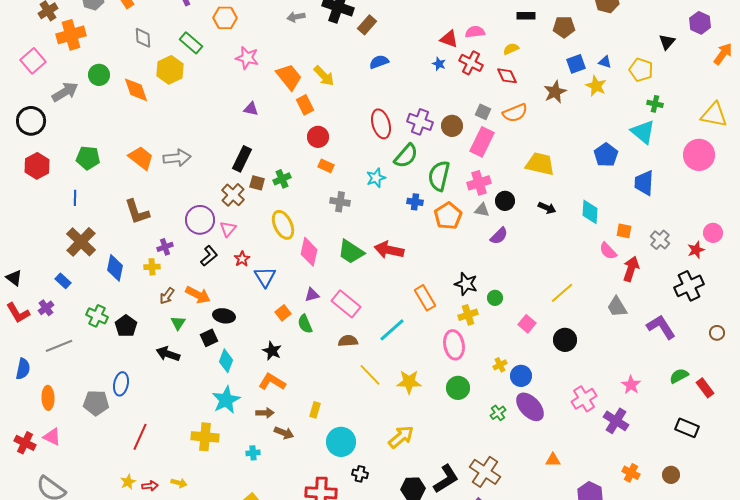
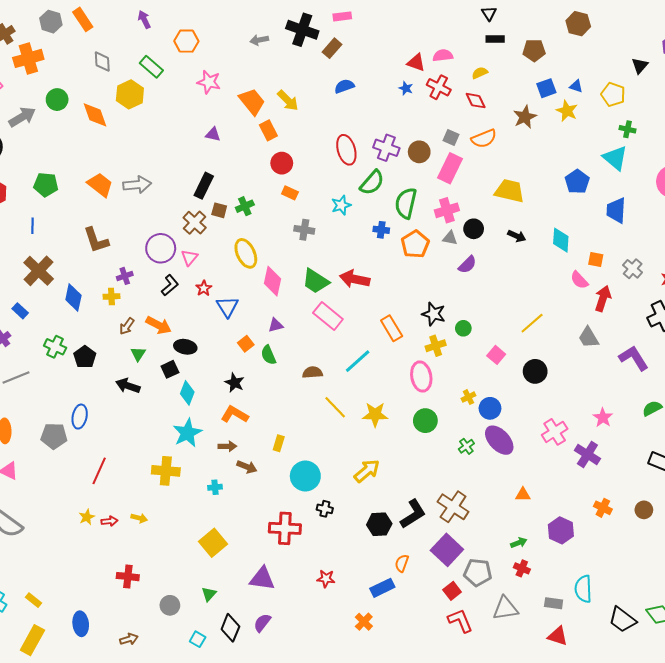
pink rectangle: (346, 304) -> (328, 316), moved

